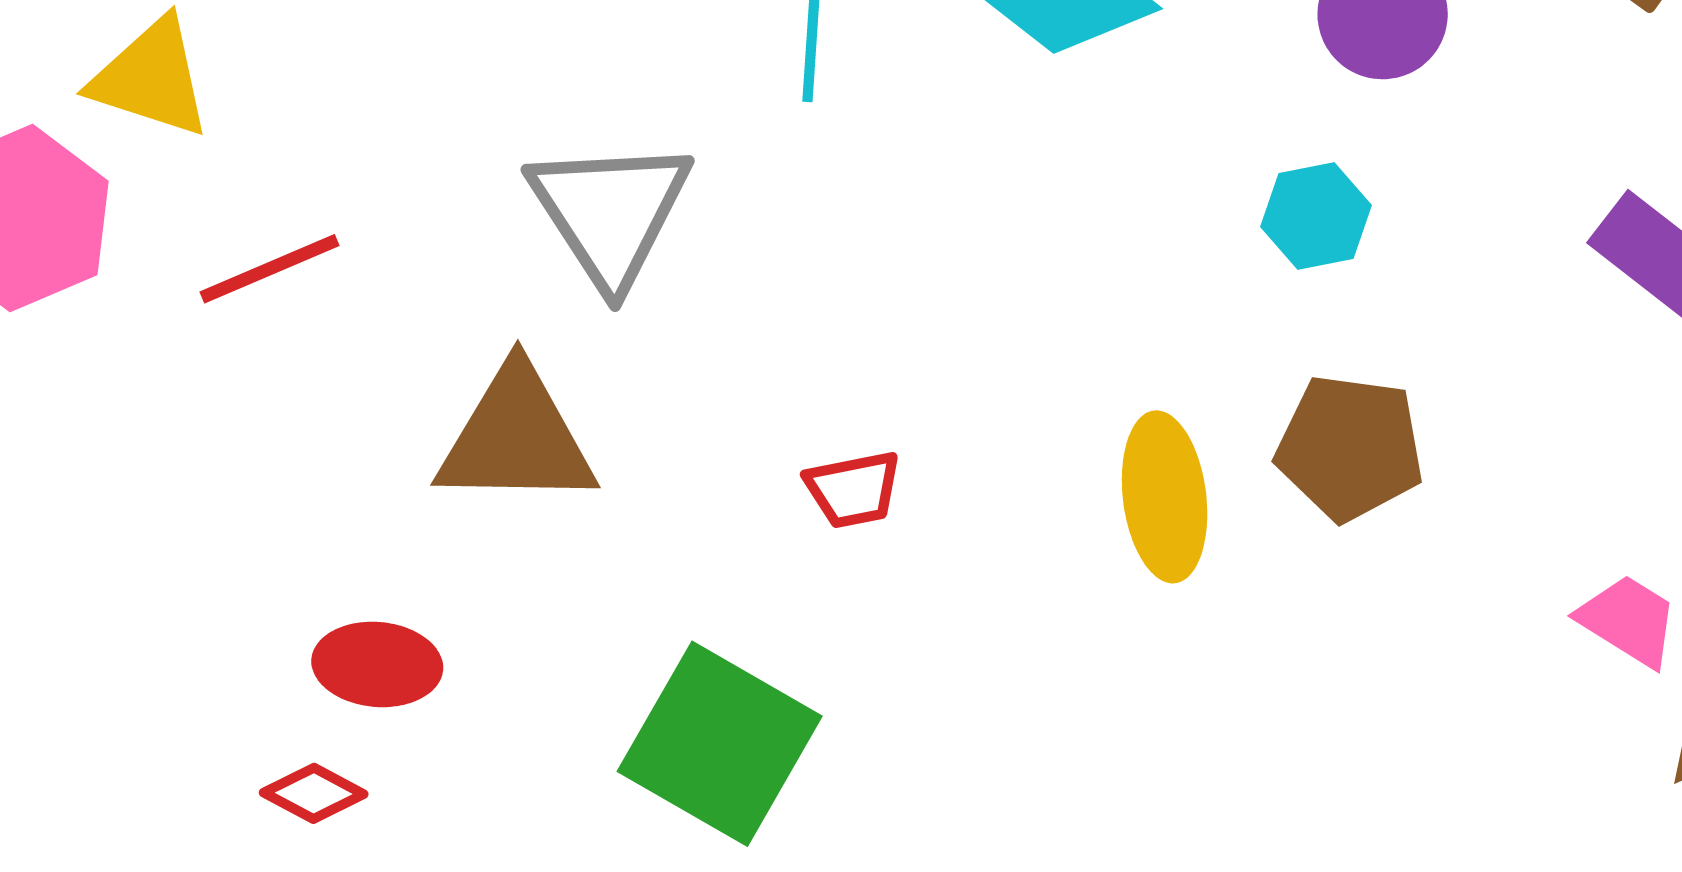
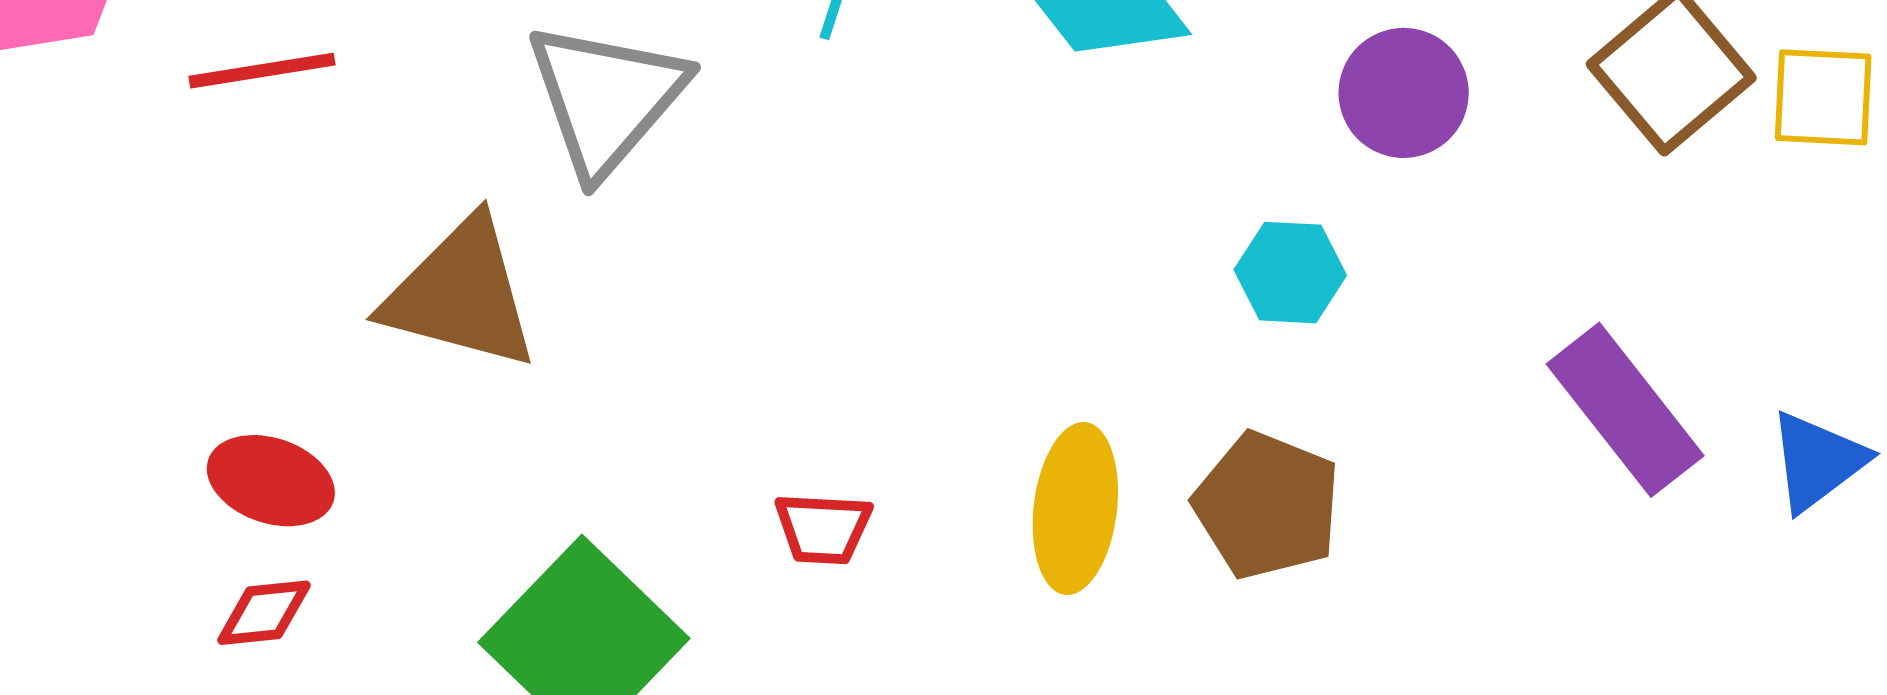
red trapezoid: (853, 489) -> (823, 528), moved
red diamond: (314, 793) -> (264, 613), moved, turned -48

